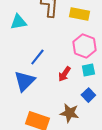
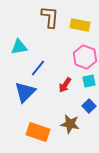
cyan triangle: (18, 22) -> (19, 47), moved

